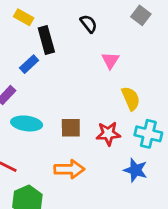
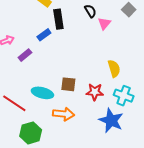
pink triangle: (110, 60) -> (104, 23), moved
cyan ellipse: (27, 123) -> (42, 93), moved
blue star: (136, 170) -> (111, 120), size x1.4

